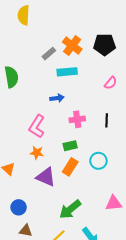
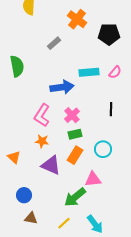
orange cross: (72, 46) -> (77, 19), moved
cyan rectangle: (67, 72) -> (89, 72), moved
blue arrow: (57, 98) -> (62, 87), size x1.6
pink cross: (77, 119) -> (72, 115), moved, turned -35
pink triangle: (114, 203) -> (93, 179), moved

